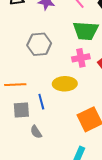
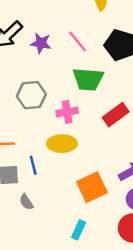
pink cross: (81, 58) -> (67, 112), moved

